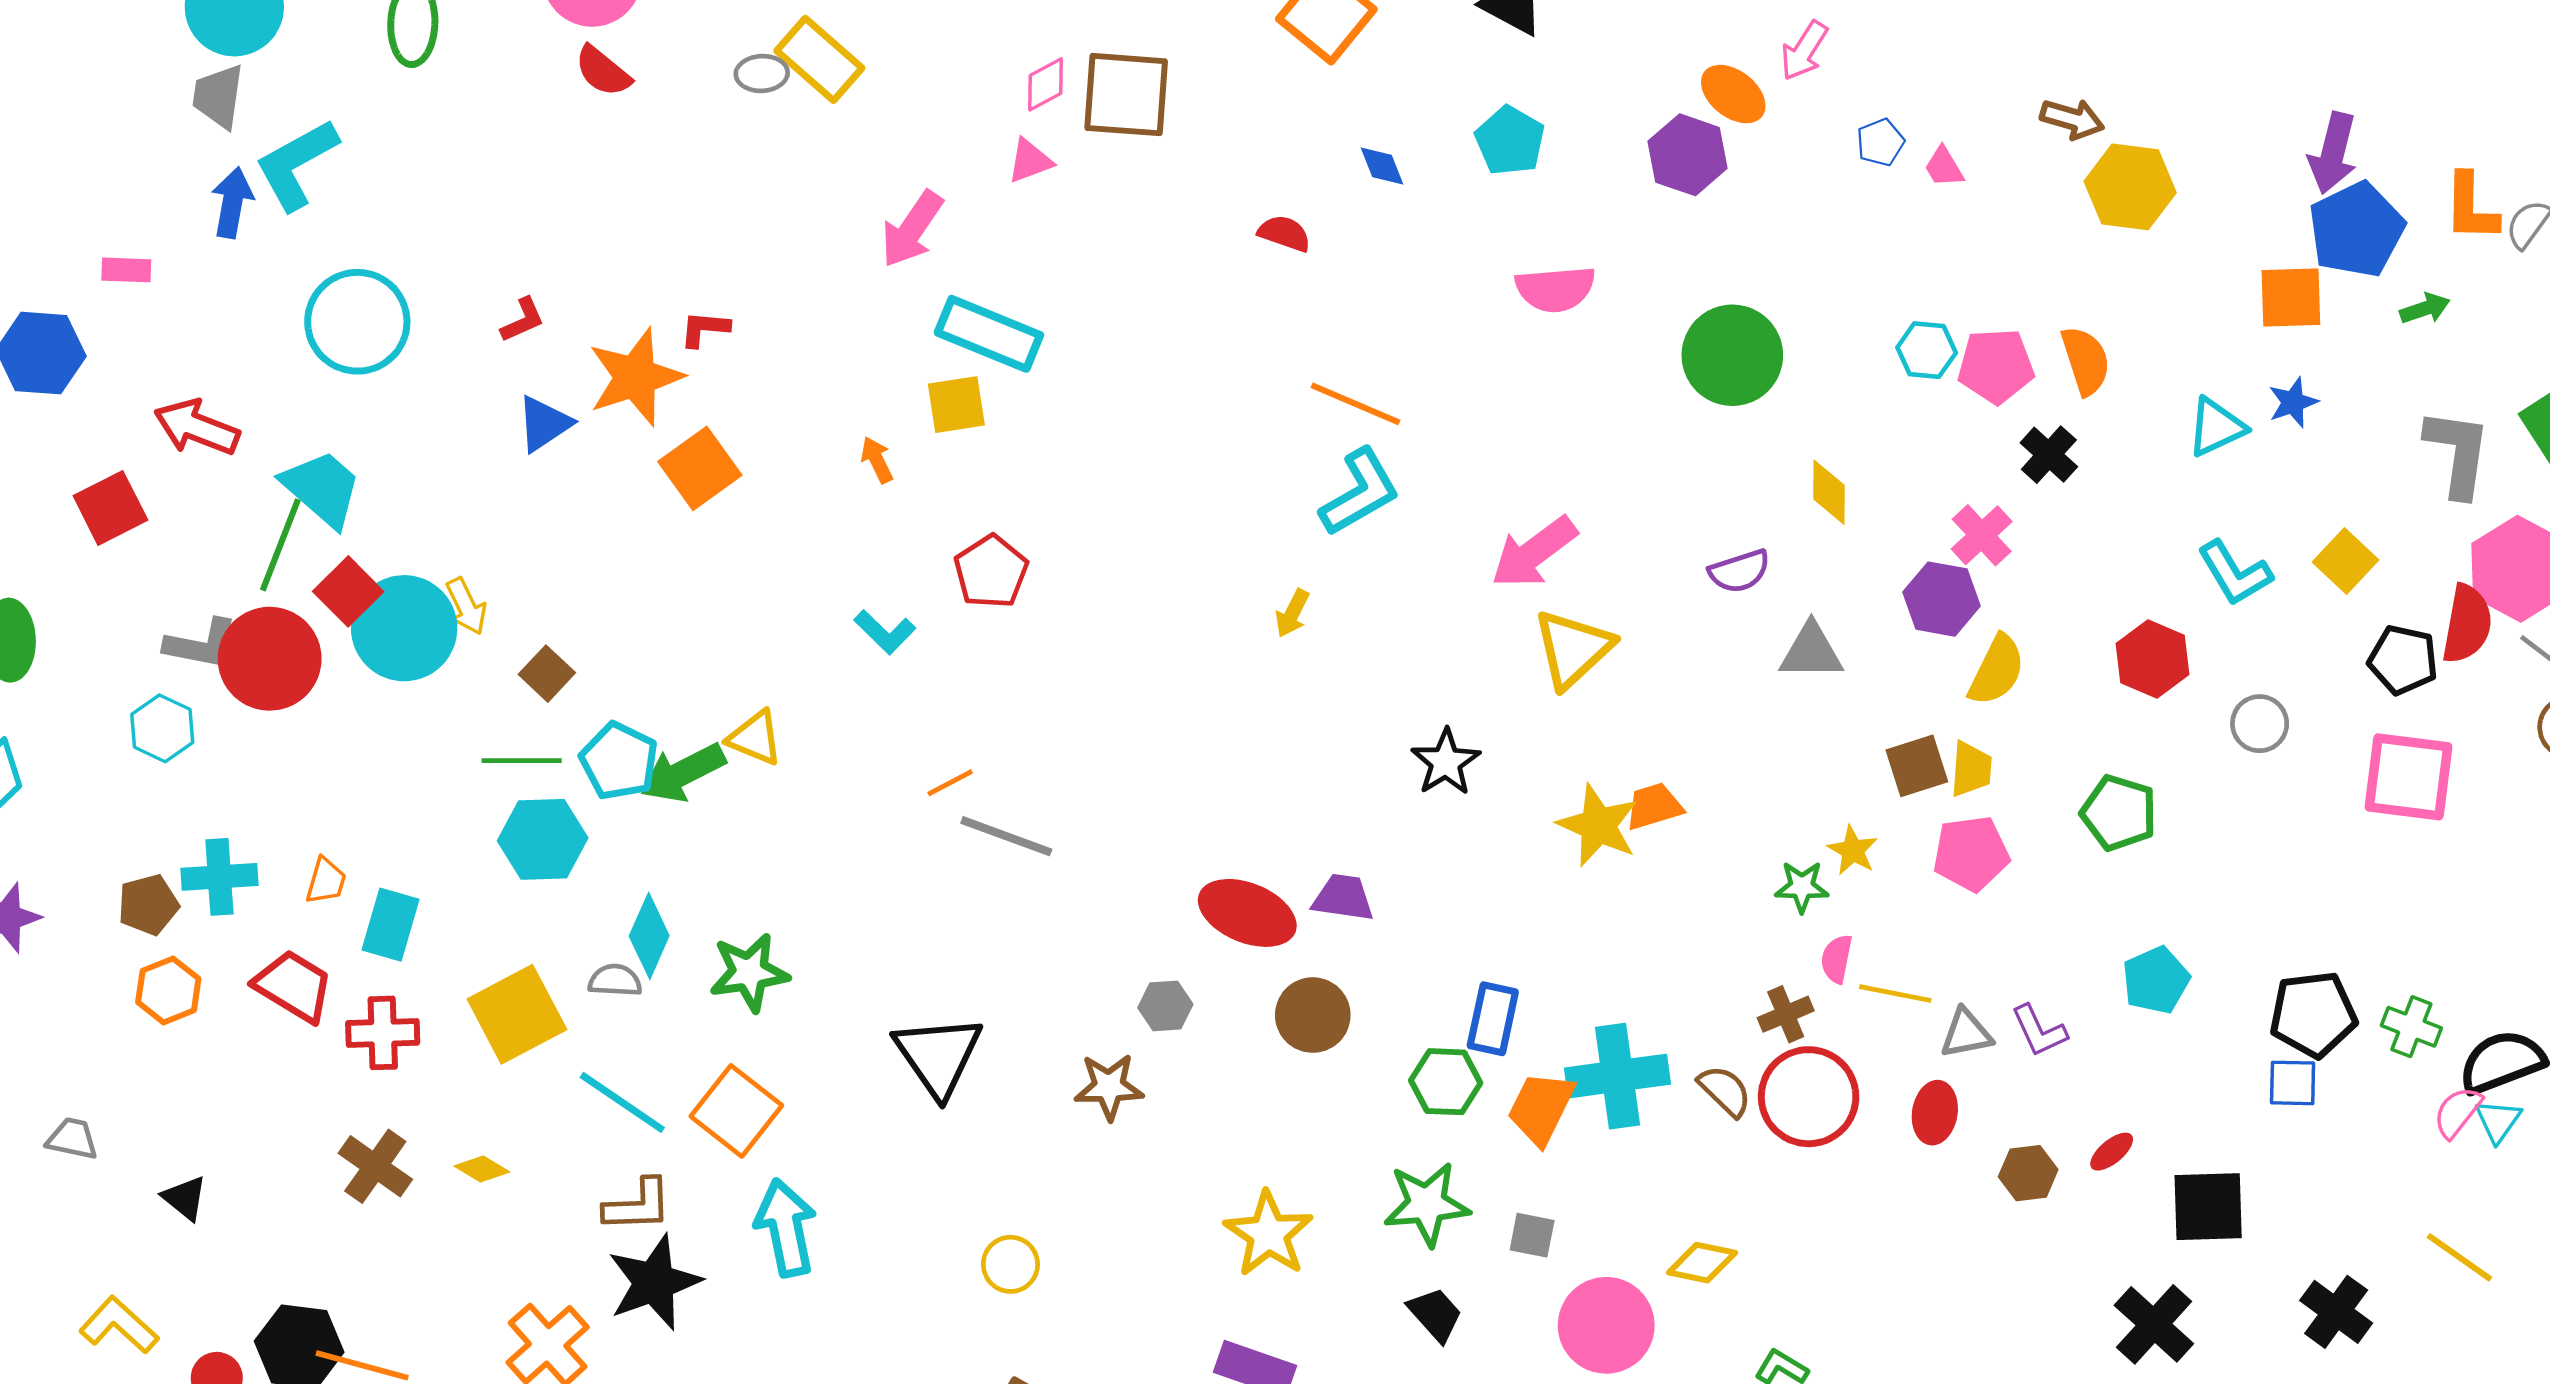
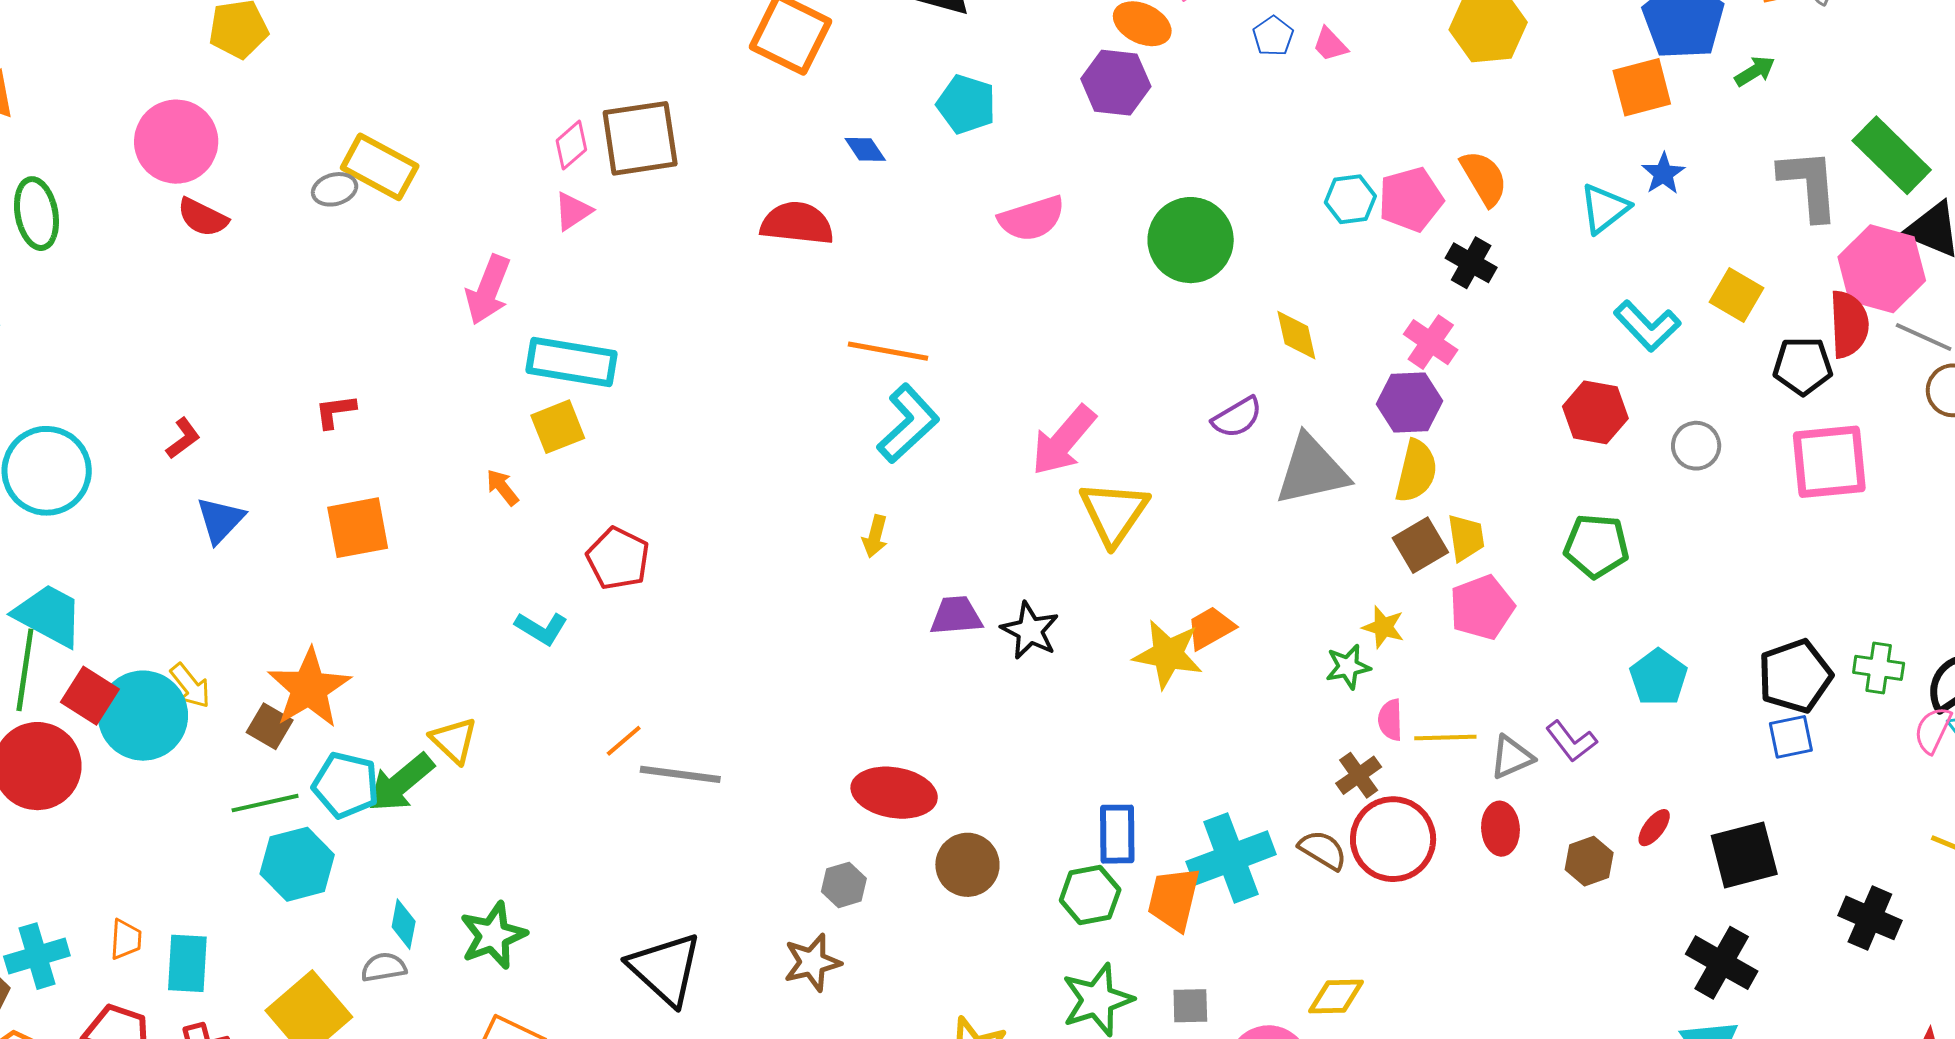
red semicircle: (1284, 233) -> (797, 223), size x1.6
orange star: (635, 377) -> (309, 688), moved
orange square: (700, 468) -> (358, 528), turned 38
gray triangle: (1811, 652) -> (1312, 470), size x1.4
yellow semicircle: (1997, 670) -> (1416, 471), moved
yellow triangle: (755, 738) -> (454, 740), turned 34
purple trapezoid: (1343, 898) -> (956, 616), moved
cyan diamond: (649, 936) -> (404, 924), size x0.7

